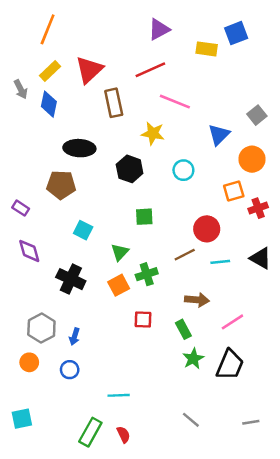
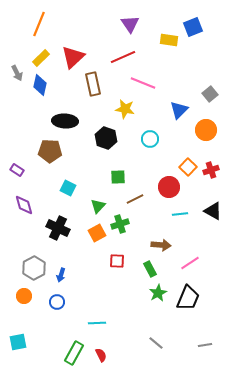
purple triangle: (159, 29) -> (130, 24), turned -36
orange square: (234, 191) -> (188, 167), moved, turned -30
brown line: (185, 255) -> (135, 199), moved

